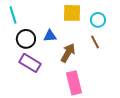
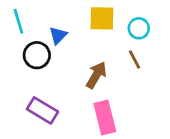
blue triangle: (50, 36) -> (58, 35), moved, turned -40
purple rectangle: (30, 63) -> (42, 110), moved

